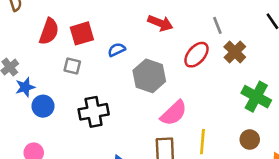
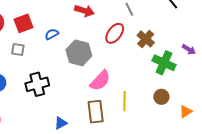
brown cross: (235, 52) -> (146, 39), moved

